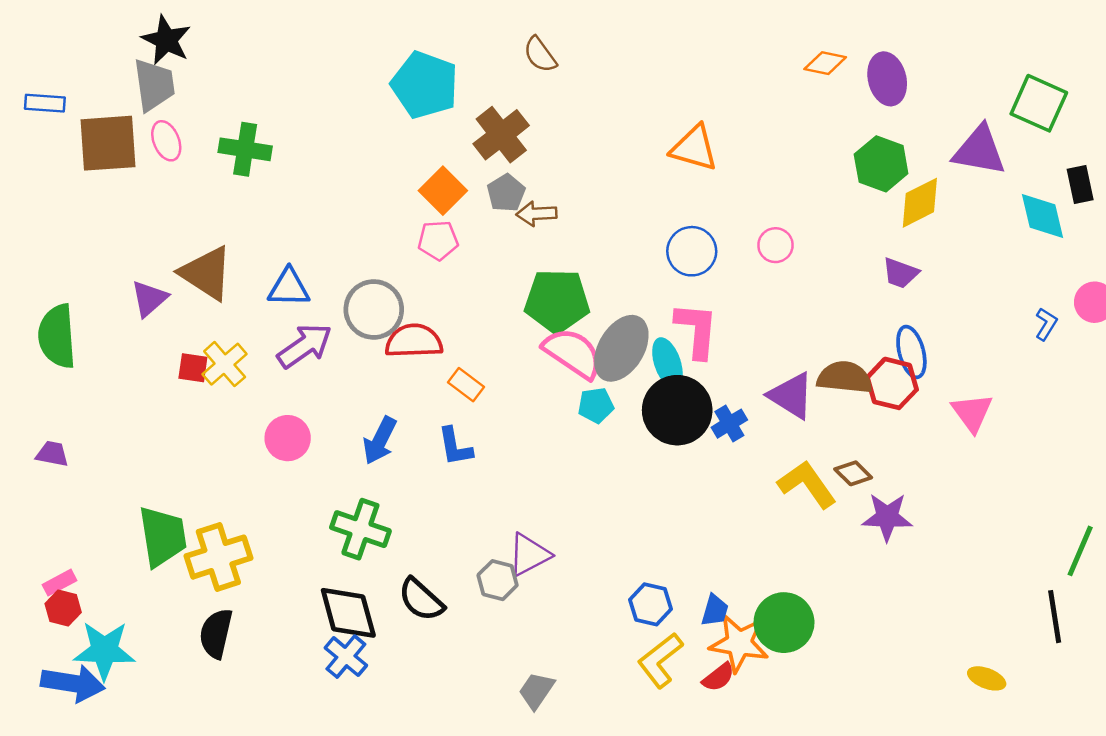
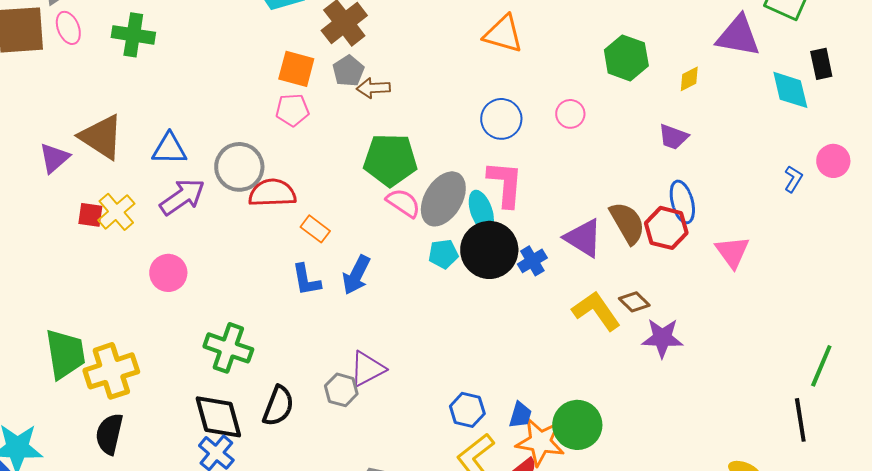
green hexagon: (881, 164) -> (626, 58), moved
orange square: (443, 191) -> (296, 69), turned -30
yellow diamond: (920, 203) -> (689, 79), size x0.6
pink semicircle: (573, 353) -> (403, 203), size x0.7
brown semicircle: (845, 377) -> (627, 223), turned 54
cyan pentagon: (596, 405) -> (443, 254), moved
blue arrow: (380, 441) -> (356, 275), moved
black semicircle: (421, 600) -> (278, 406), turned -111

